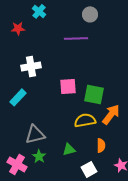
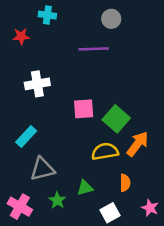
cyan cross: (39, 11) -> (47, 15), turned -32
green square: (94, 94) -> (116, 119), turned 30
cyan rectangle: (18, 97) -> (26, 136), moved
green star: (39, 156) -> (57, 200), moved

